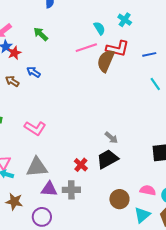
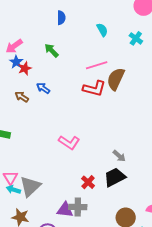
cyan semicircle: (99, 28) -> (102, 30), moved
red L-shape: (118, 49) -> (94, 88), moved
pink L-shape: (35, 128) -> (69, 142), moved
gray triangle: (37, 167) -> (30, 186), moved, turned -40
purple triangle: (49, 189) -> (65, 210), moved

